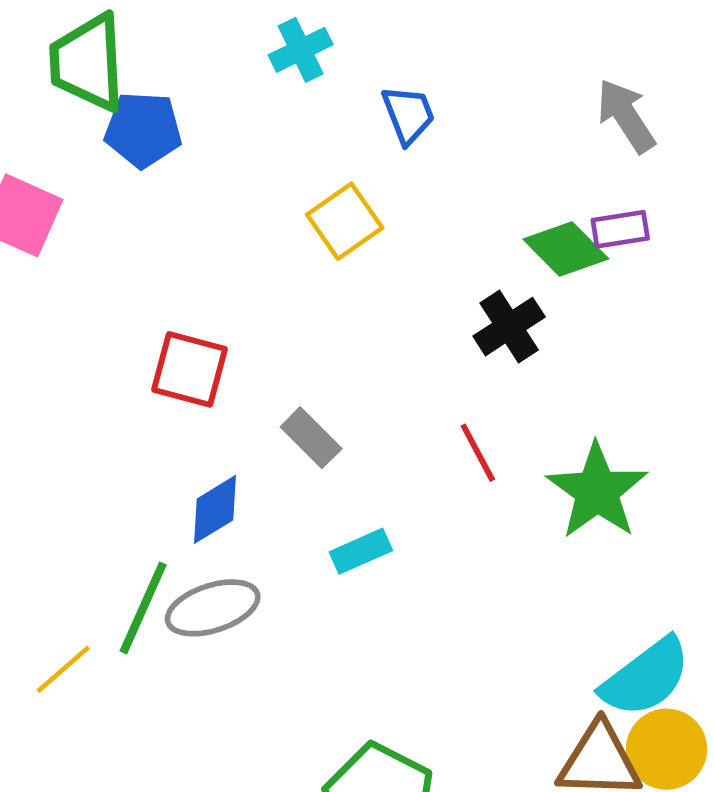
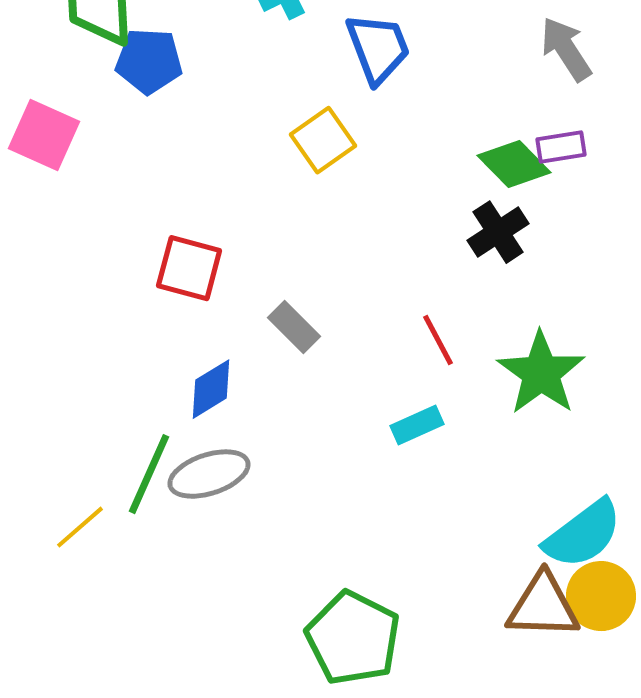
blue trapezoid: (408, 115) -> (378, 48), size x1.4
black cross: (509, 327) -> (498, 232), moved
cyan rectangle: (361, 551) -> (417, 425), moved

